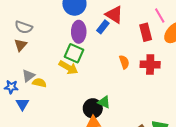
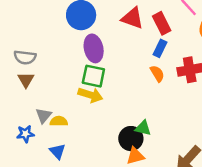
blue rectangle: (103, 27) -> (160, 48), moved
red rectangle: (146, 32) -> (162, 23), moved
blue triangle: (22, 104) -> (57, 151), moved

